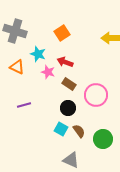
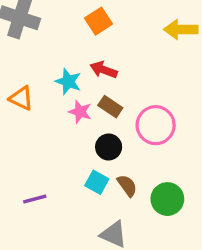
cyan star: (38, 54) -> (68, 81), moved
orange triangle: (17, 67) -> (21, 98), moved
pink star: (48, 72) -> (80, 112), moved
purple line: (24, 105) -> (35, 199), moved

